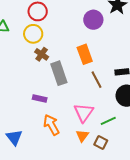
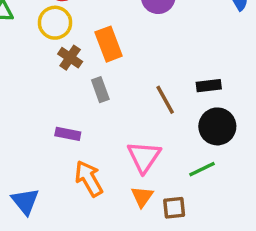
orange rectangle: (85, 54) -> (109, 44), moved
gray rectangle: (59, 73) -> (100, 90), size x0.6
green line: (108, 121) -> (202, 169), moved
brown square: (101, 142) -> (174, 208), turned -32

